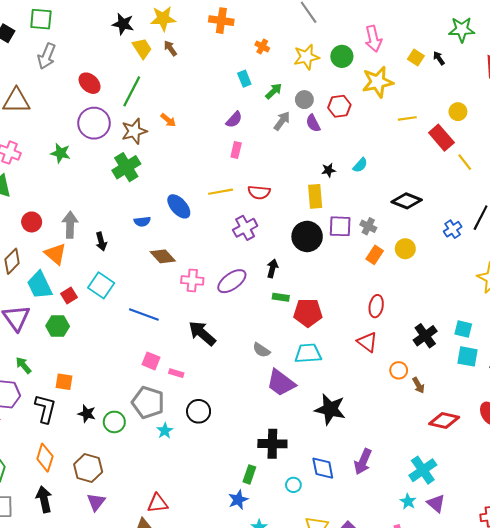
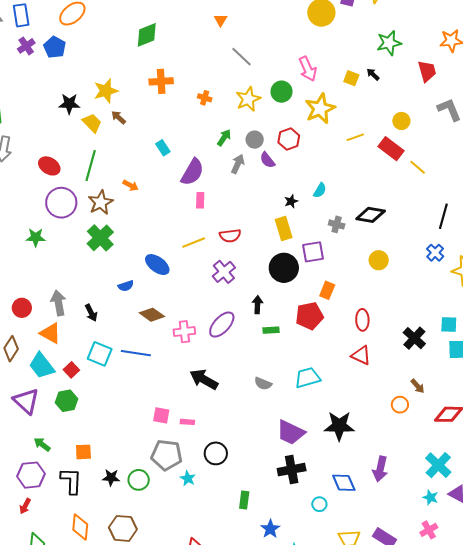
cyan rectangle: (244, 79) -> (163, 148), moved
purple semicircle: (234, 120) -> (192, 172), size x1.6
gray cross: (368, 226) -> (337, 224), moved
blue cross: (453, 229) -> (435, 253), moved
orange rectangle: (375, 255) -> (327, 290), moved
red pentagon: (308, 313) -> (309, 316), moved
blue line: (144, 315) -> (136, 353), moved
orange circle: (399, 370) -> (400, 405), moved
purple trapezoid: (281, 383) -> (291, 432), moved
green rectangle: (249, 474) -> (244, 500), moved

